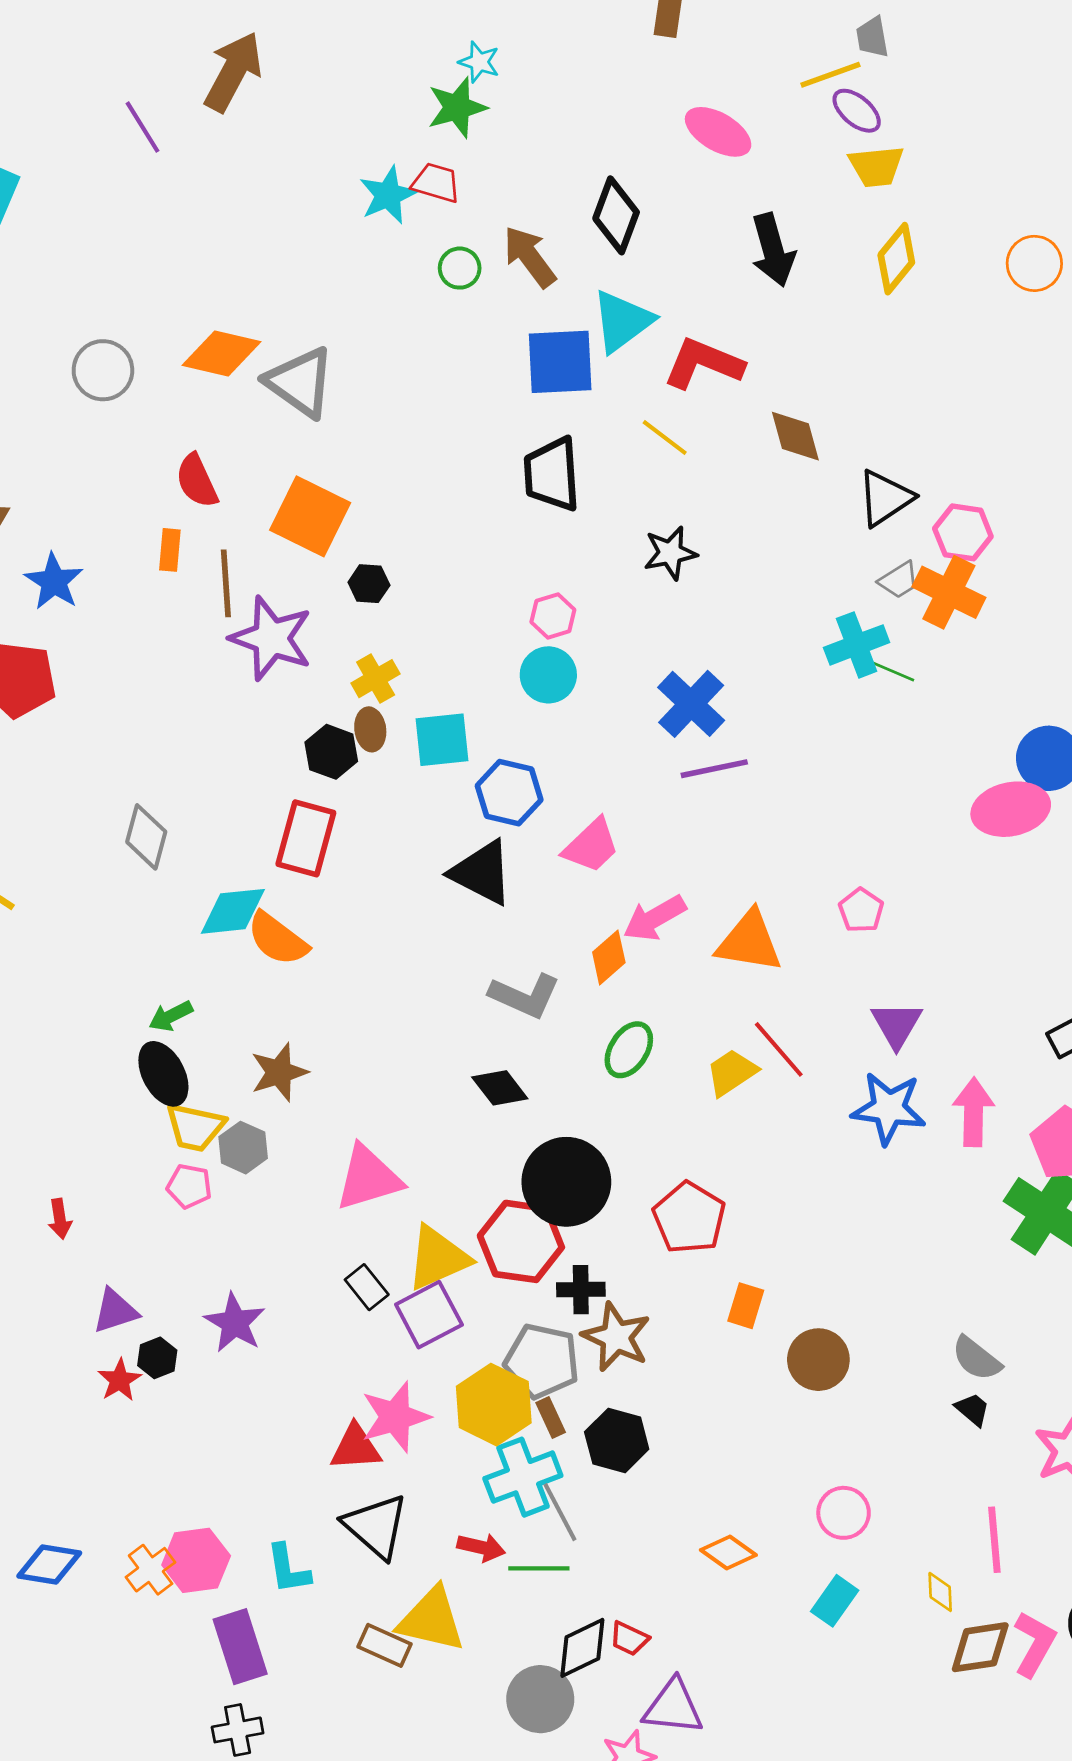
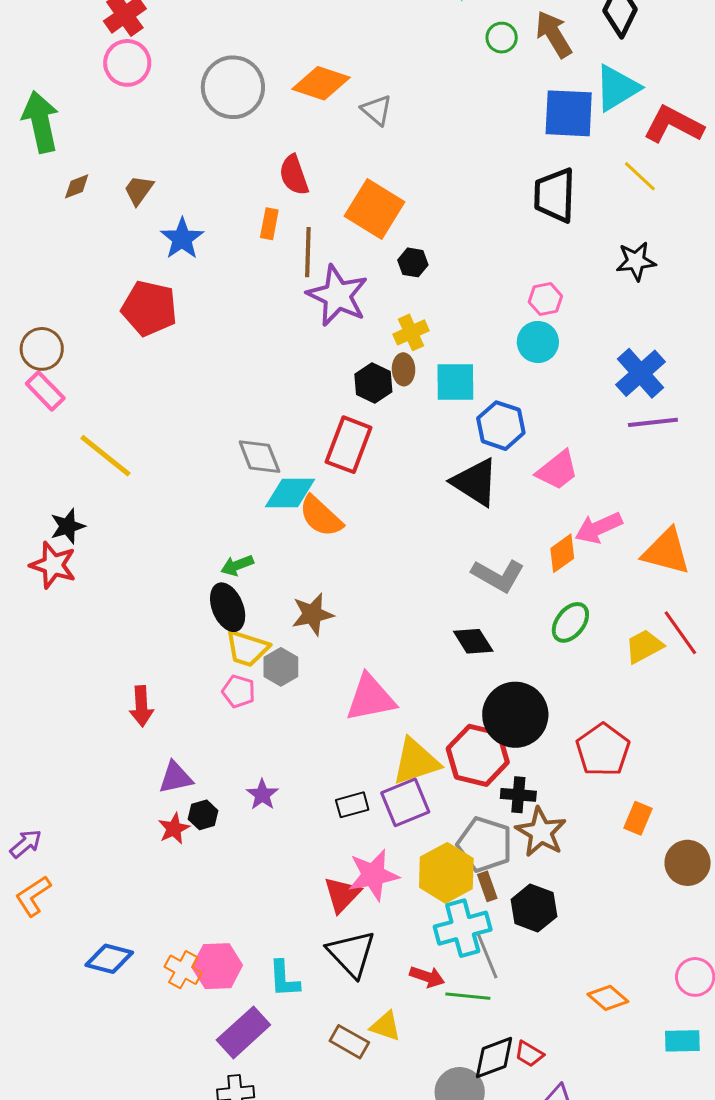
gray circle: (103, 370) -> (233, 87), size x1.4
gray triangle: (300, 382) -> (377, 110), size x0.6
gray diamond: (146, 837) -> (259, 457), moved, turned -42
red arrow: (60, 1219) -> (141, 706), size x1.4
black rectangle: (367, 1287) -> (352, 805), moved, turned -72
purple star: (235, 1323) -> (262, 795), size x0.7
red triangle: (356, 1448) -> (342, 895), turned -48
orange cross: (151, 1570) -> (183, 970), turned -30
cyan rectangle: (835, 1601) -> (682, 1041), turned 48
yellow triangle: (431, 1620) -> (385, 1026), size x0.6
purple rectangle: (240, 1647) -> (243, 1032), turned 60

